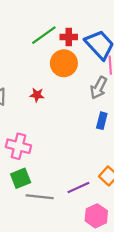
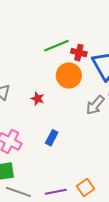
blue rectangle: (102, 121) -> (52, 138), moved

